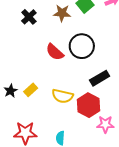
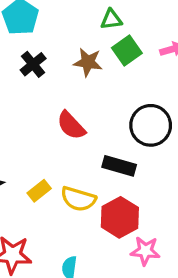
black circle: (82, 46) -> (151, 125), moved
black rectangle: (100, 78) -> (119, 166), moved, turned 42
yellow rectangle: (31, 90) -> (39, 191), moved

